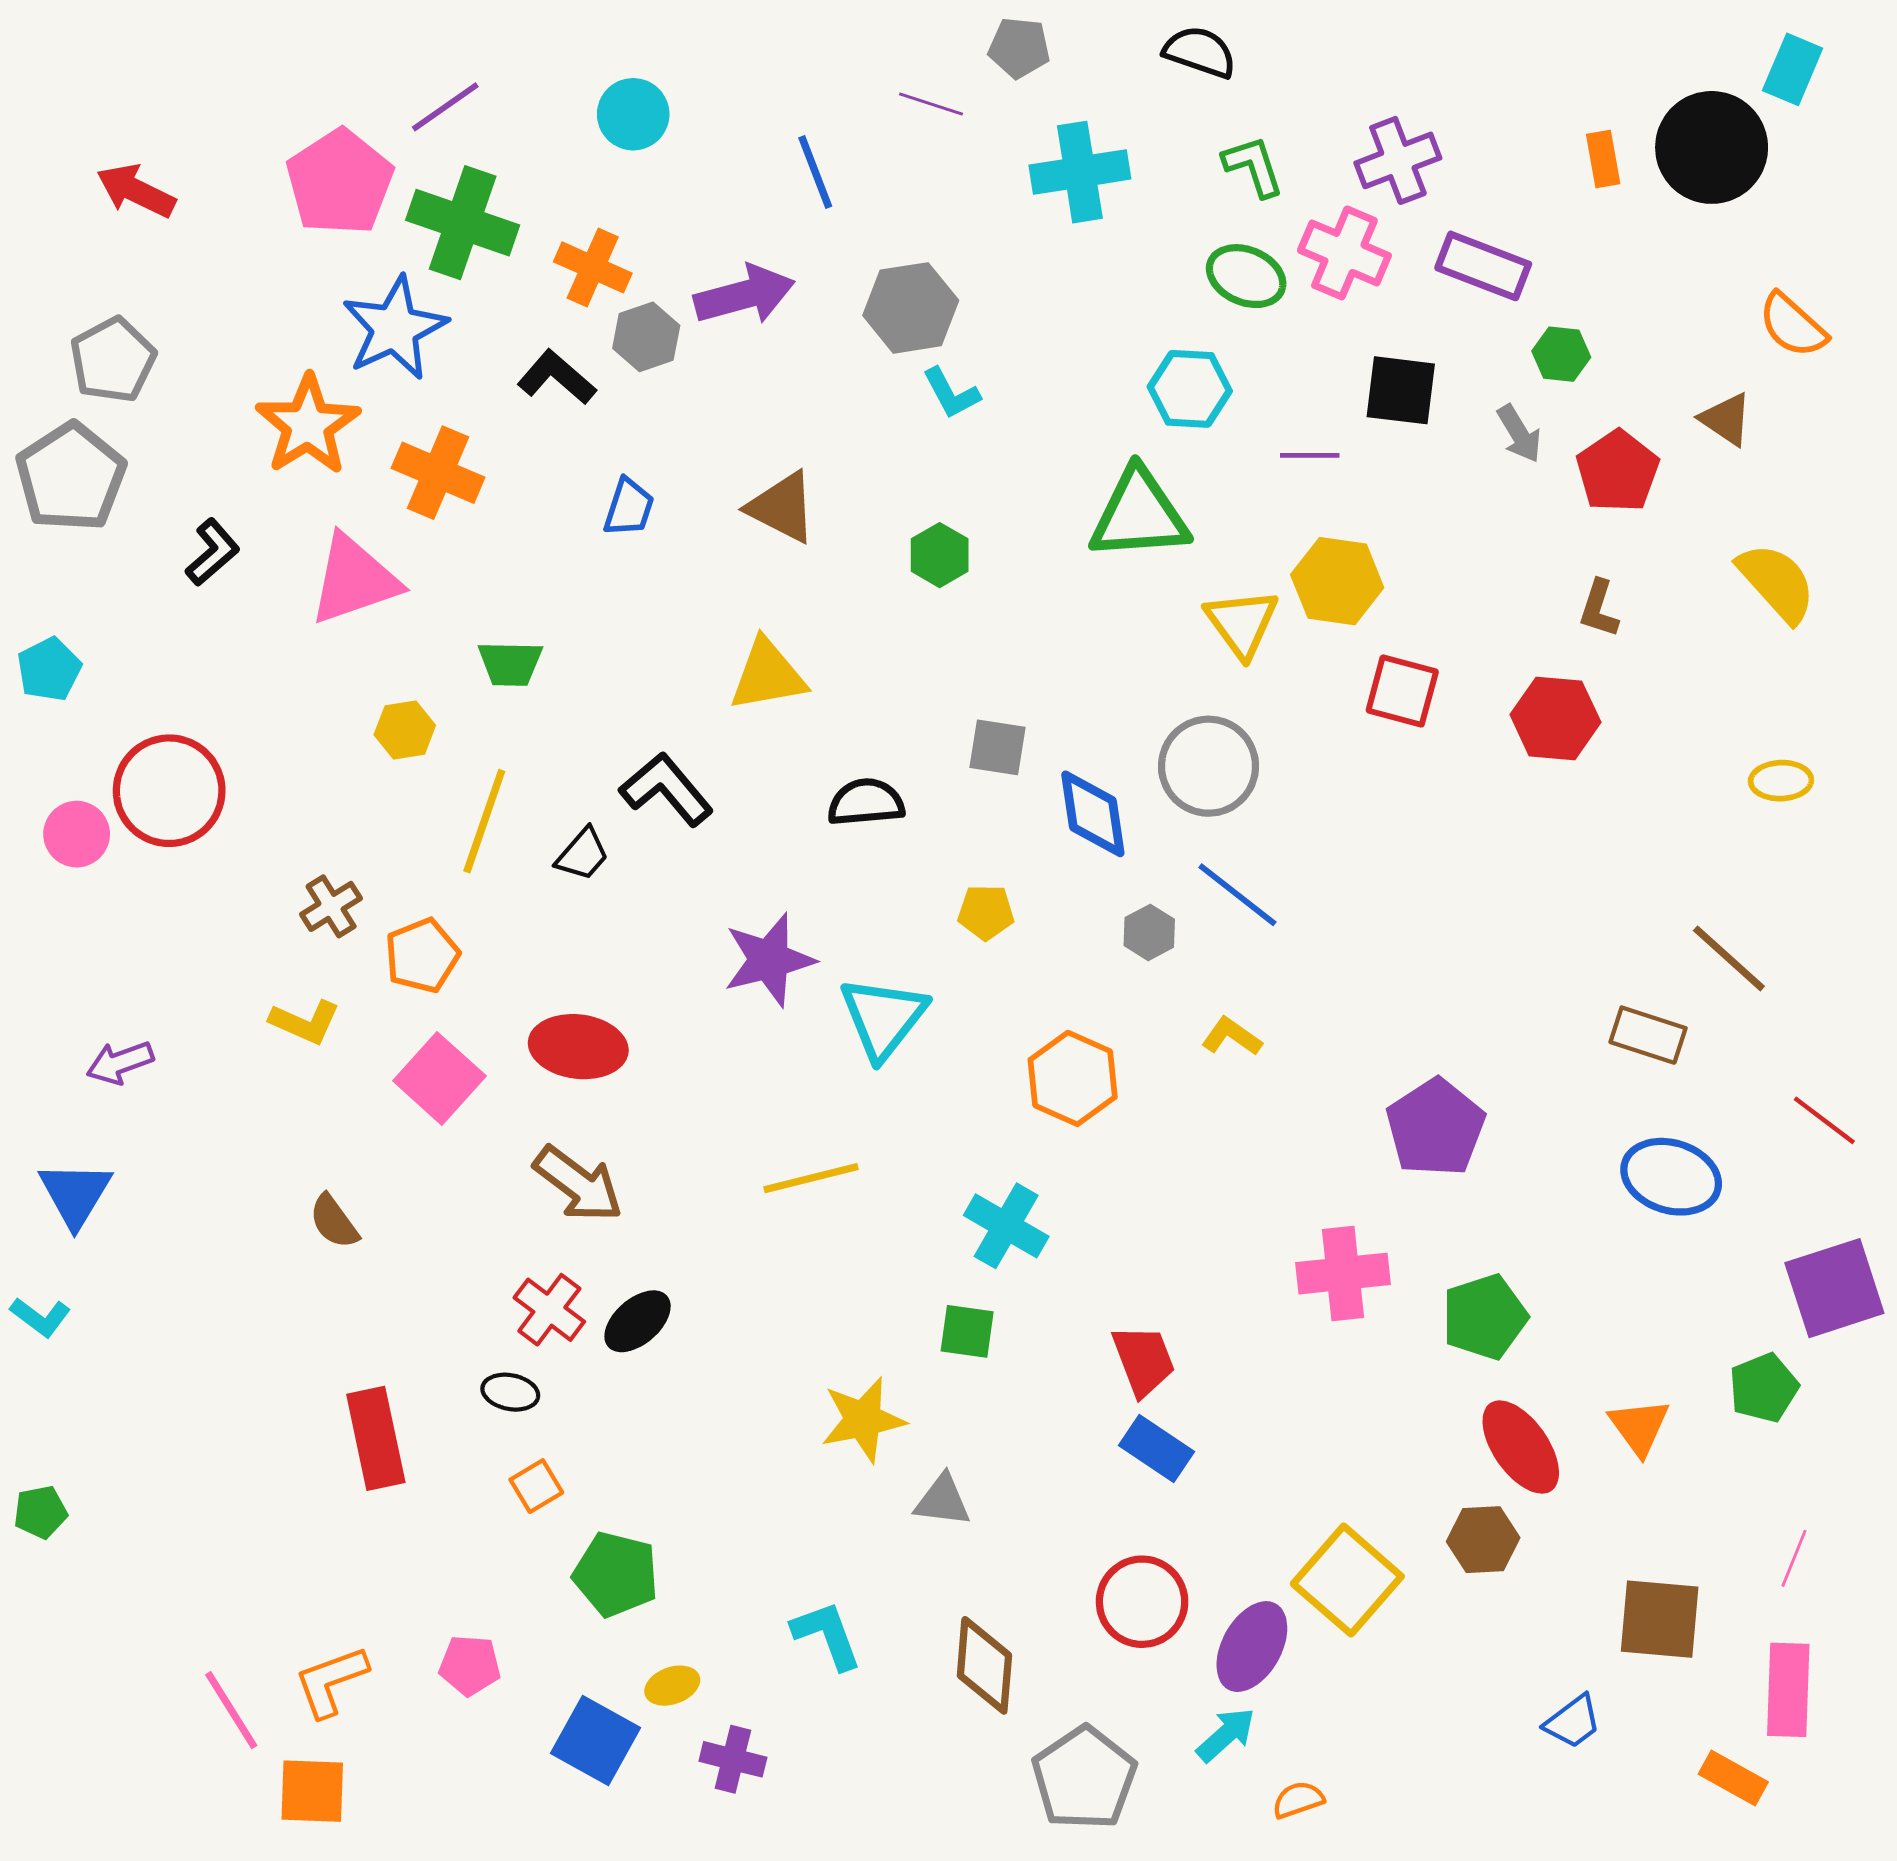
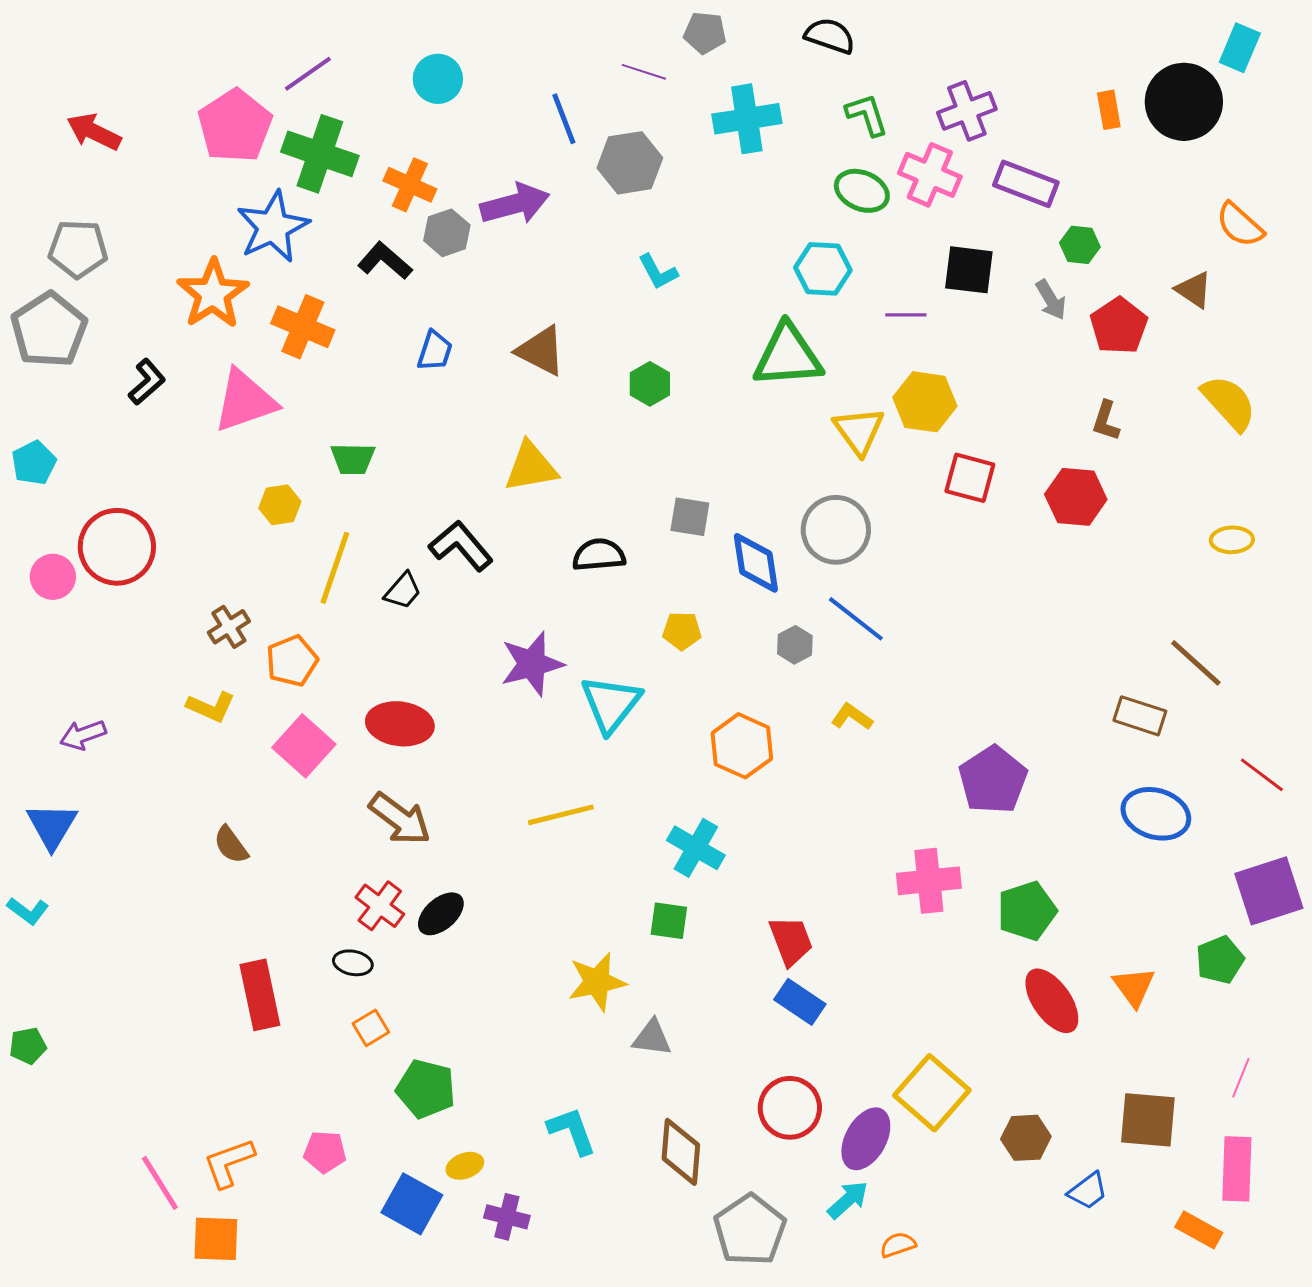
gray hexagon: (911, 308) -> (630, 163), moved
gray pentagon: (113, 360) -> (78, 249), turned 30
brown hexagon: (1483, 1540) -> (1026, 1138), moved

